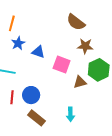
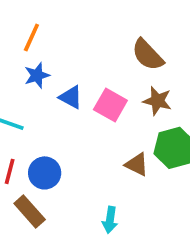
pink square: (62, 64) -> (110, 105), moved
brown triangle: (80, 82) -> (137, 164), turned 32
brown rectangle: (36, 118) -> (30, 212), moved

